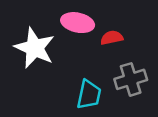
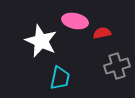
cyan trapezoid: (89, 95) -> (60, 78), moved

